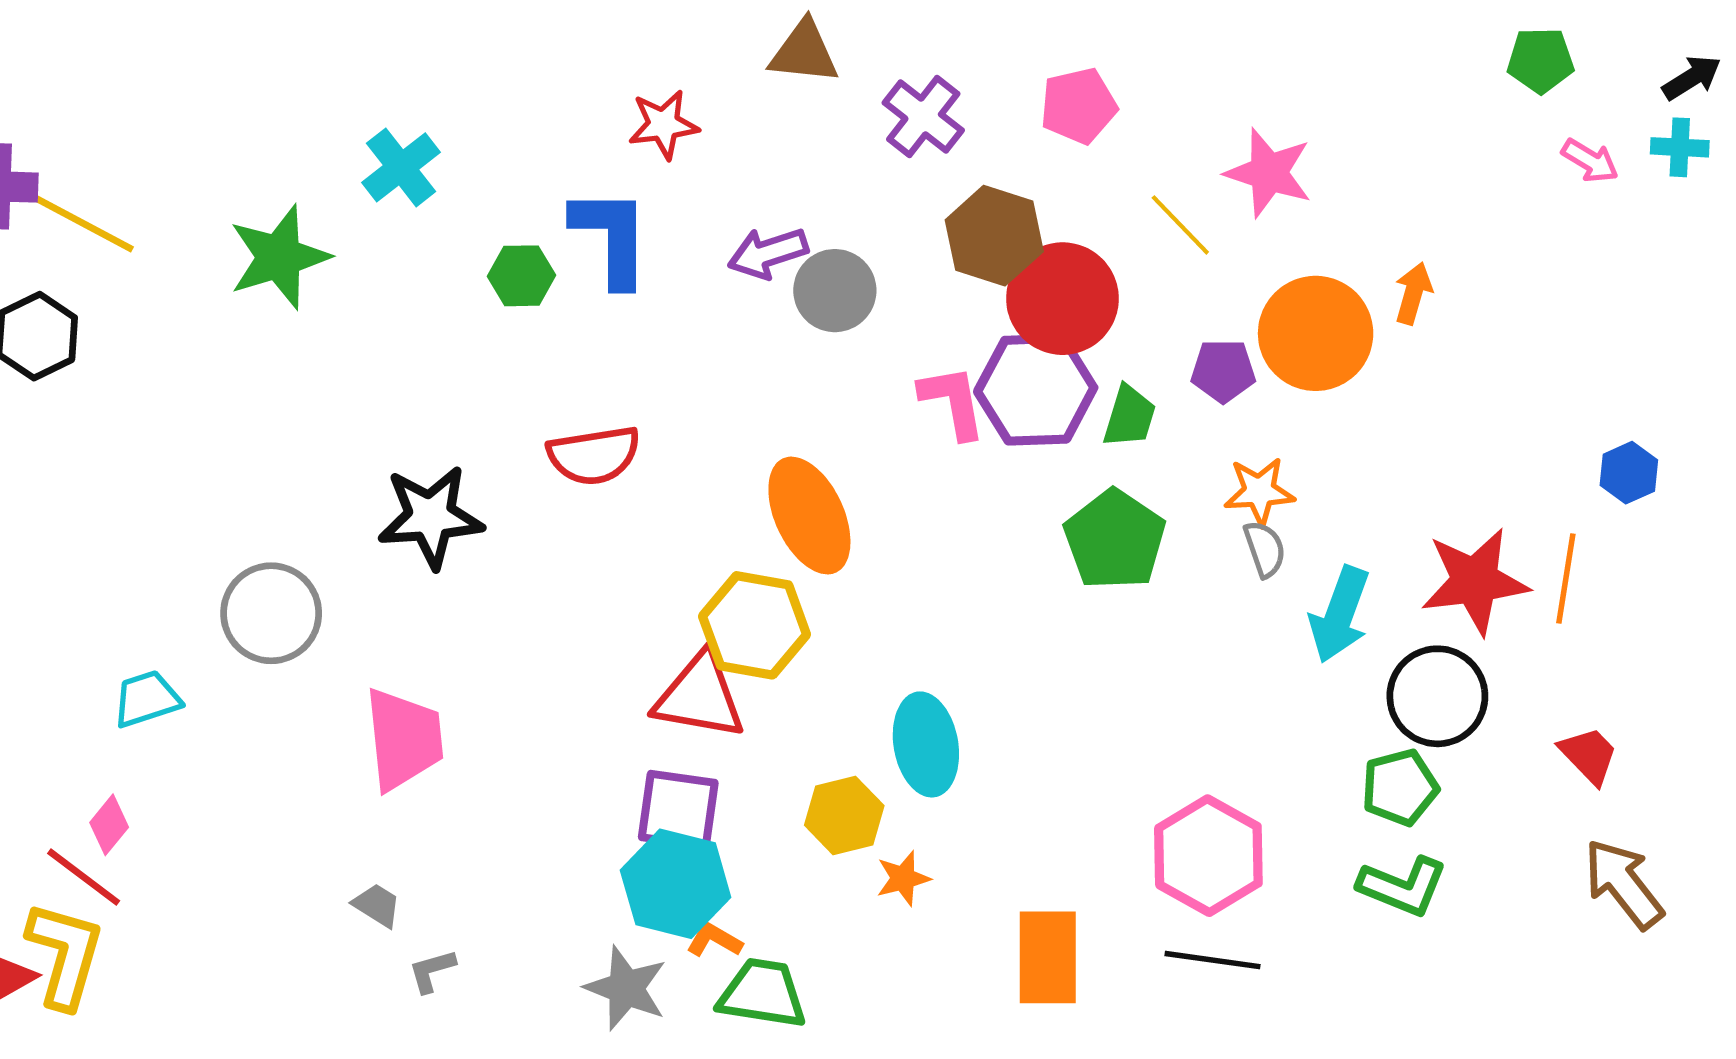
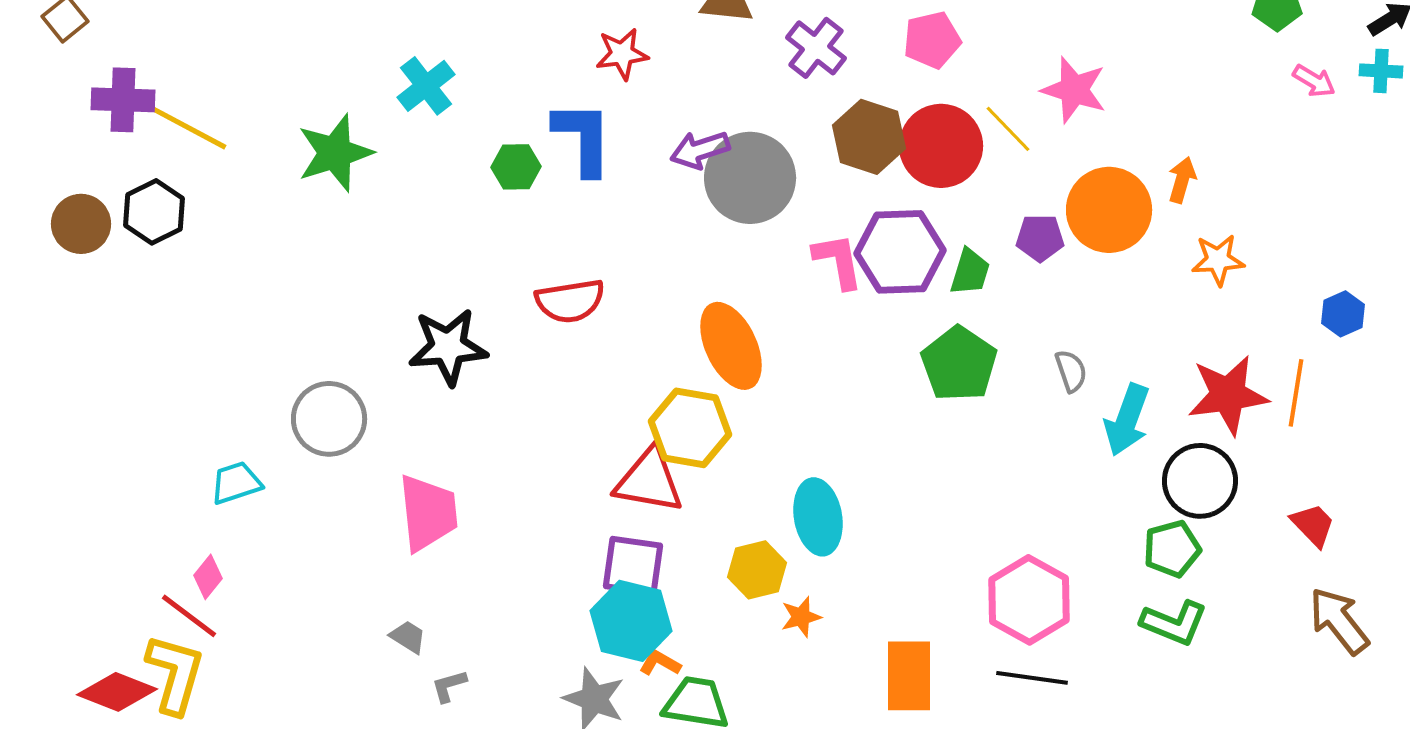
gray circle: (835, 291) -> (750, 178), size x1.5
red circle: (1062, 299) -> (941, 146), moved
orange star: (1259, 491) -> (1218, 260), moved

